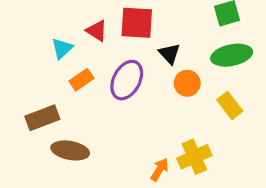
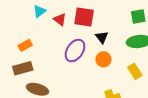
cyan triangle: (62, 48) -> (39, 11), moved
orange rectangle: (81, 80) -> (25, 45), moved
orange circle: (187, 83) -> (103, 59), moved

